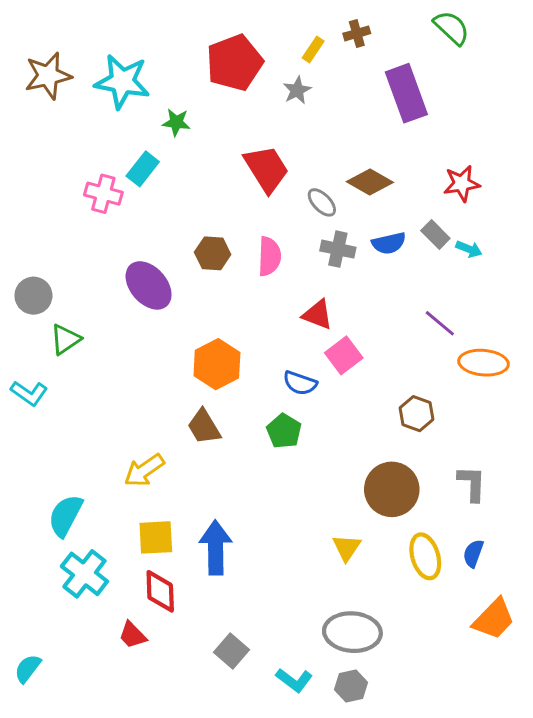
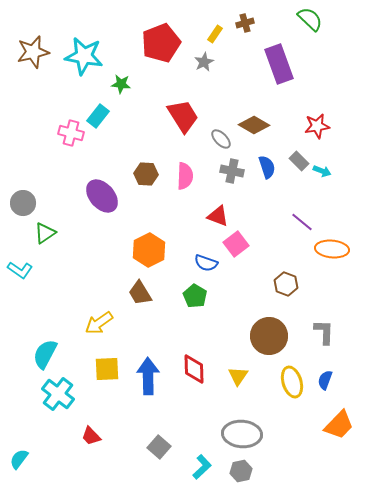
blue semicircle: (389, 243) -> (267, 167), turned -95
red diamond: (160, 591) -> (194, 369), moved
cyan L-shape: (294, 680) -> (202, 467), turned -80

